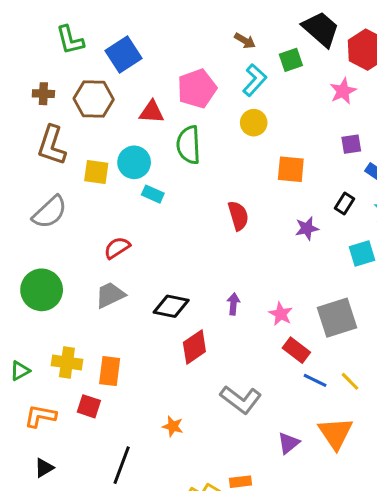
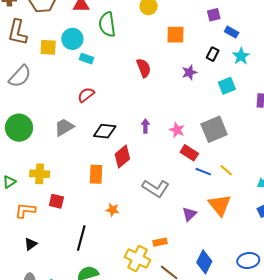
red semicircle: (117, 248) -> (86, 95), moved
orange rectangle: (110, 371) -> (96, 174), moved

